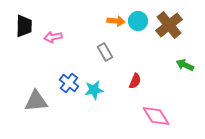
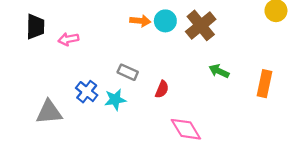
gray rectangle: (105, 52) -> (128, 72), moved, turned -36

